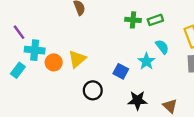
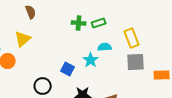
cyan semicircle: (162, 47) -> (105, 47), turned -56
yellow triangle: (77, 59) -> (23, 39), moved

